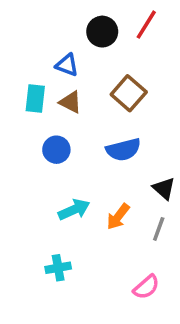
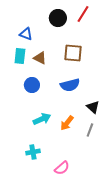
blue triangle: (67, 65) -> (26, 34), moved
brown square: (129, 93) -> (73, 53), turned -36
pink semicircle: (146, 287) -> (62, 168), moved

